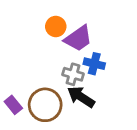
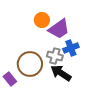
blue cross: (94, 64) -> (71, 48), turned -35
brown circle: (45, 105) -> (30, 64), moved

